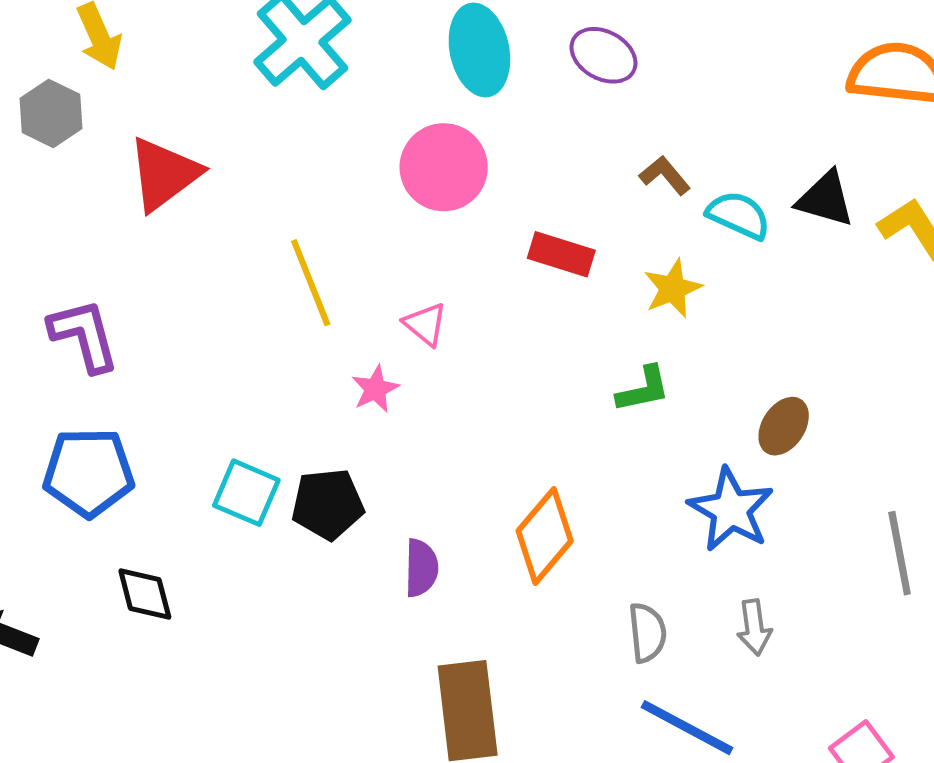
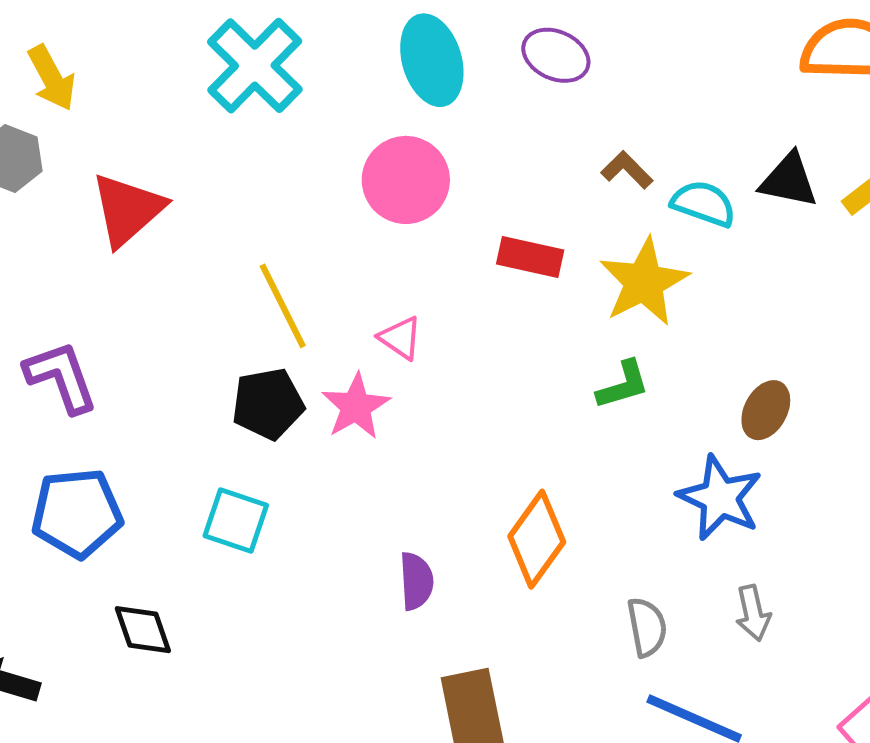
yellow star: (673, 288) -> (644, 282), size x1.5
pink star: (375, 389) -> (356, 407), size x1.4
black pentagon: (328, 504) -> (268, 404), moved

